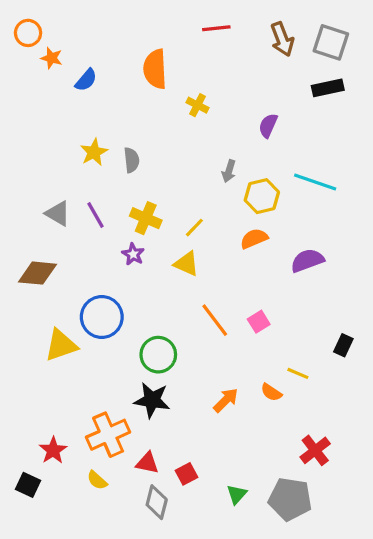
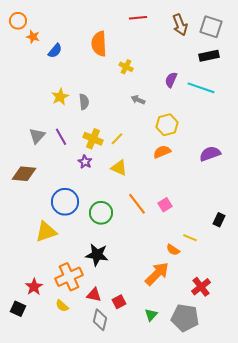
gray arrow: (229, 171) -> (138, 100), moved, turned 96
cyan line: (315, 182) -> (201, 88), moved
gray triangle: (58, 213) -> (37, 136), turned 42
yellow line: (194, 228) -> (117, 139), moved
purple semicircle: (307, 260) -> (210, 154), moved
yellow triangle: (61, 345) -> (46, 232), moved
green circle: (158, 355) -> (101, 213), moved
orange arrow: (226, 400) -> (157, 274), moved, size x1.5

